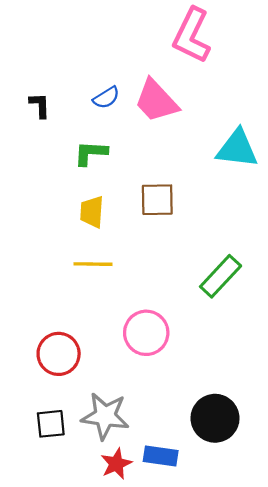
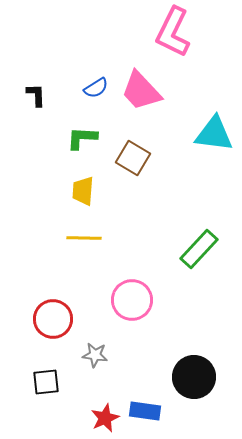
brown square: (157, 200) -> (133, 158), moved, turned 32
gray star: (105, 416) -> (95, 355), moved, size x0.6

